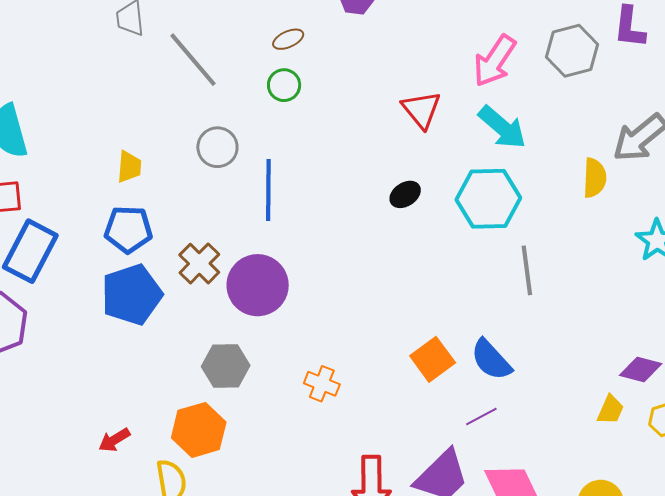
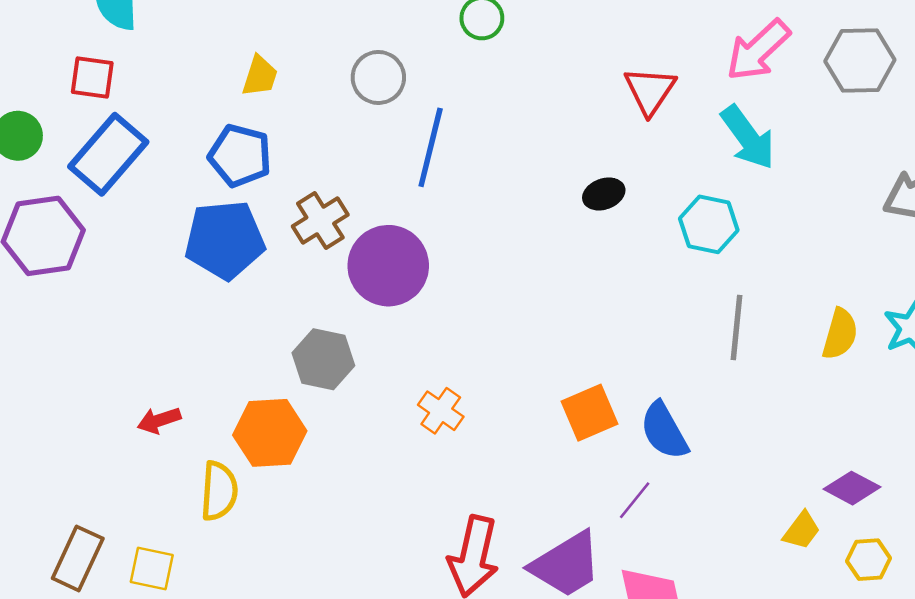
yellow semicircle: (595, 178) -> (840, 334), moved
cyan hexagon: (488, 199) -> (709, 224), size x0.7
purple line: (481, 416) -> (635, 500), turned -36

